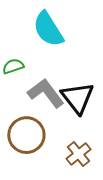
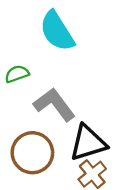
black triangle: (78, 98) -> (88, 143), moved, turned 51

